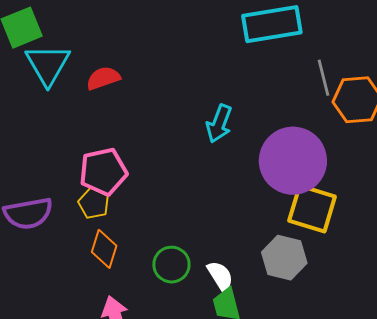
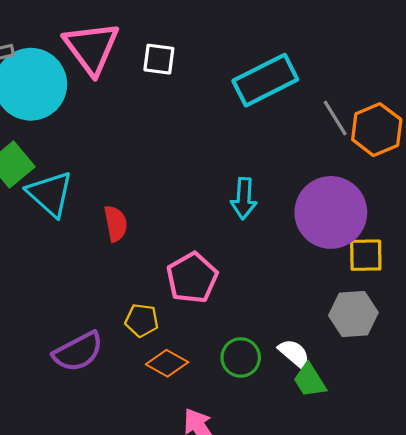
red semicircle: (103, 78) -> (116, 224), moved, turned 116
pink pentagon: (103, 172) -> (192, 278), moved
yellow square: (312, 209) -> (366, 255), size x0.7
orange diamond: (104, 249) -> (167, 363), turned -60

